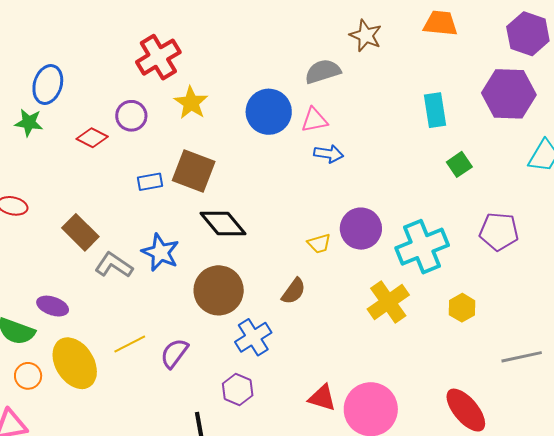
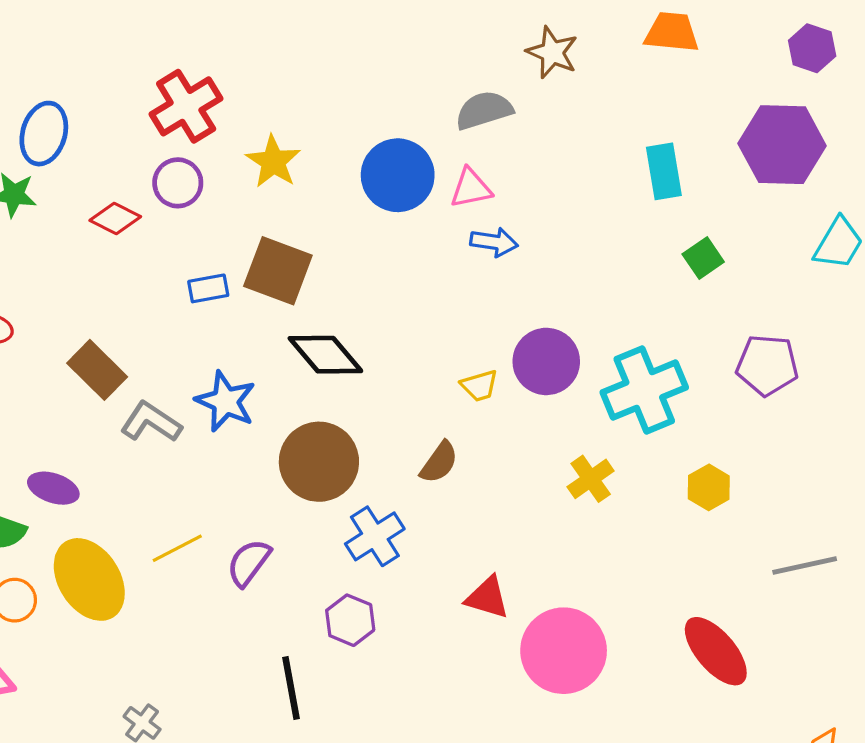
purple hexagon: (528, 34) -> (812, 48), size x0.7
red cross: (158, 57) -> (186, 106), moved
yellow cross: (388, 302) -> (591, 479), size x0.7
red triangle: (322, 398) -> (487, 598), moved

